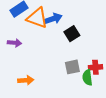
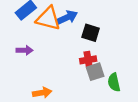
black square: (72, 34) -> (91, 33), turned -35
red cross: (95, 67) -> (88, 60), moved

